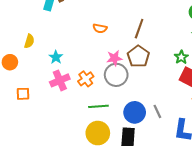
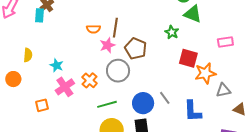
brown line: (139, 29) -> (115, 28), moved
green star: (181, 57) -> (172, 32), moved
pink star: (114, 58) -> (107, 45), moved
orange square: (23, 94) -> (42, 105), moved

